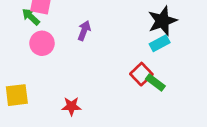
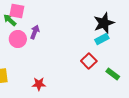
purple arrow: (84, 31) -> (35, 32), moved
green rectangle: (155, 82) -> (113, 74), moved

